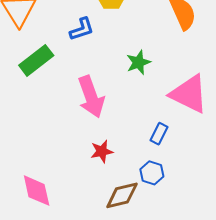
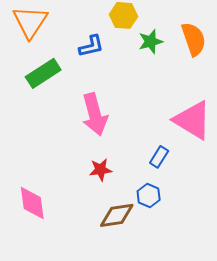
green star: (138, 62) -> (151, 41), moved

